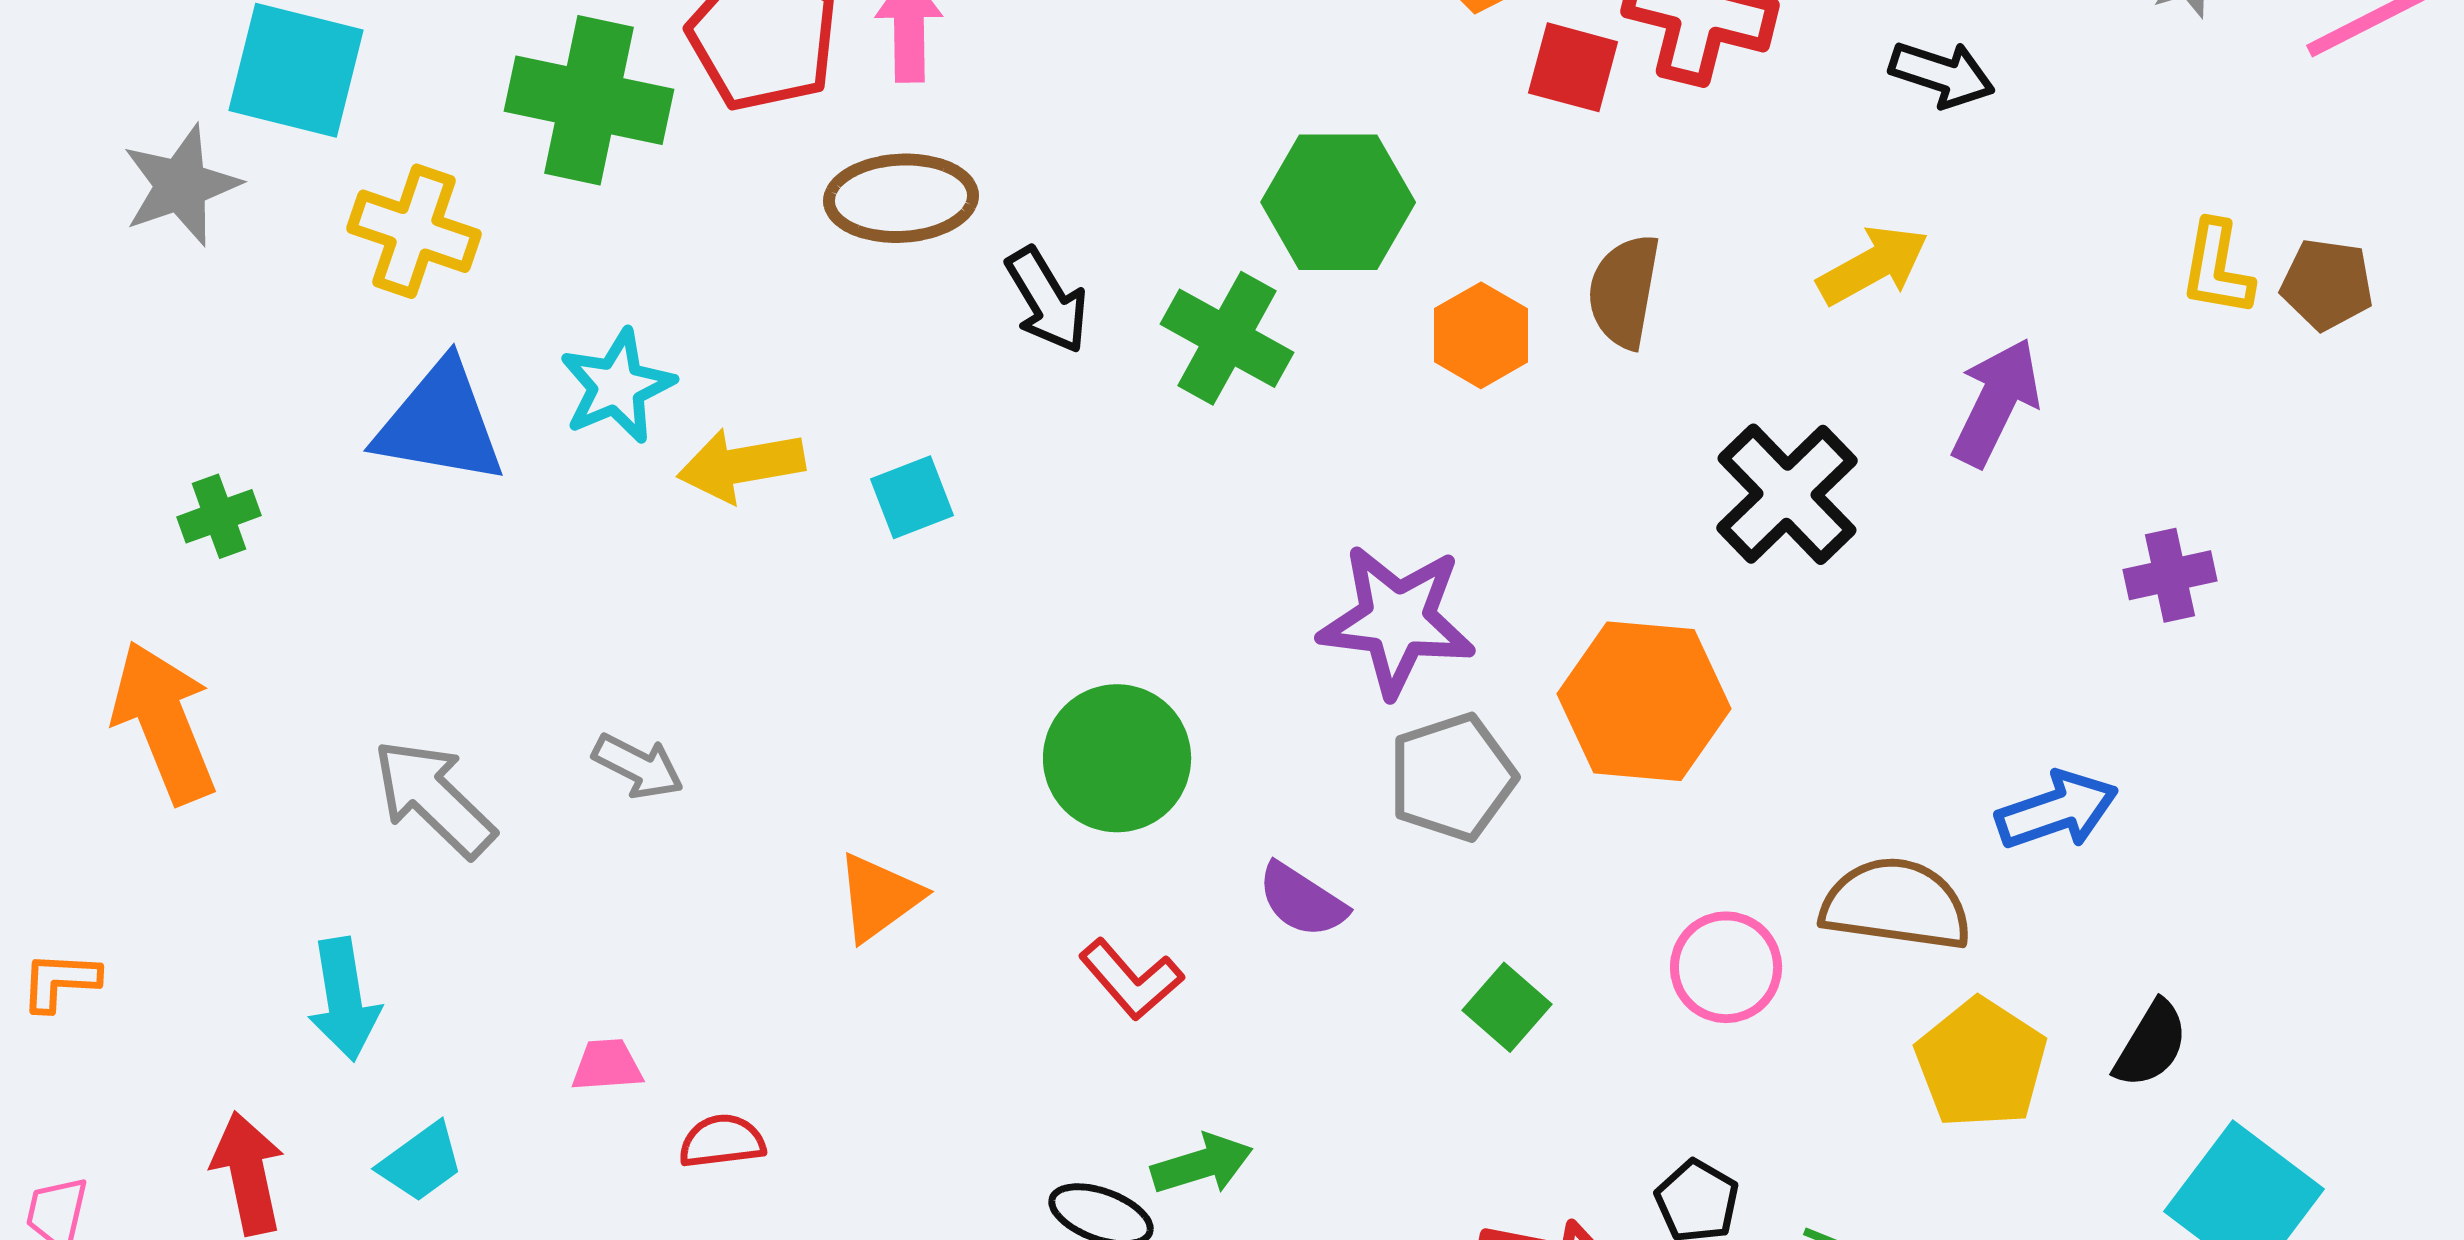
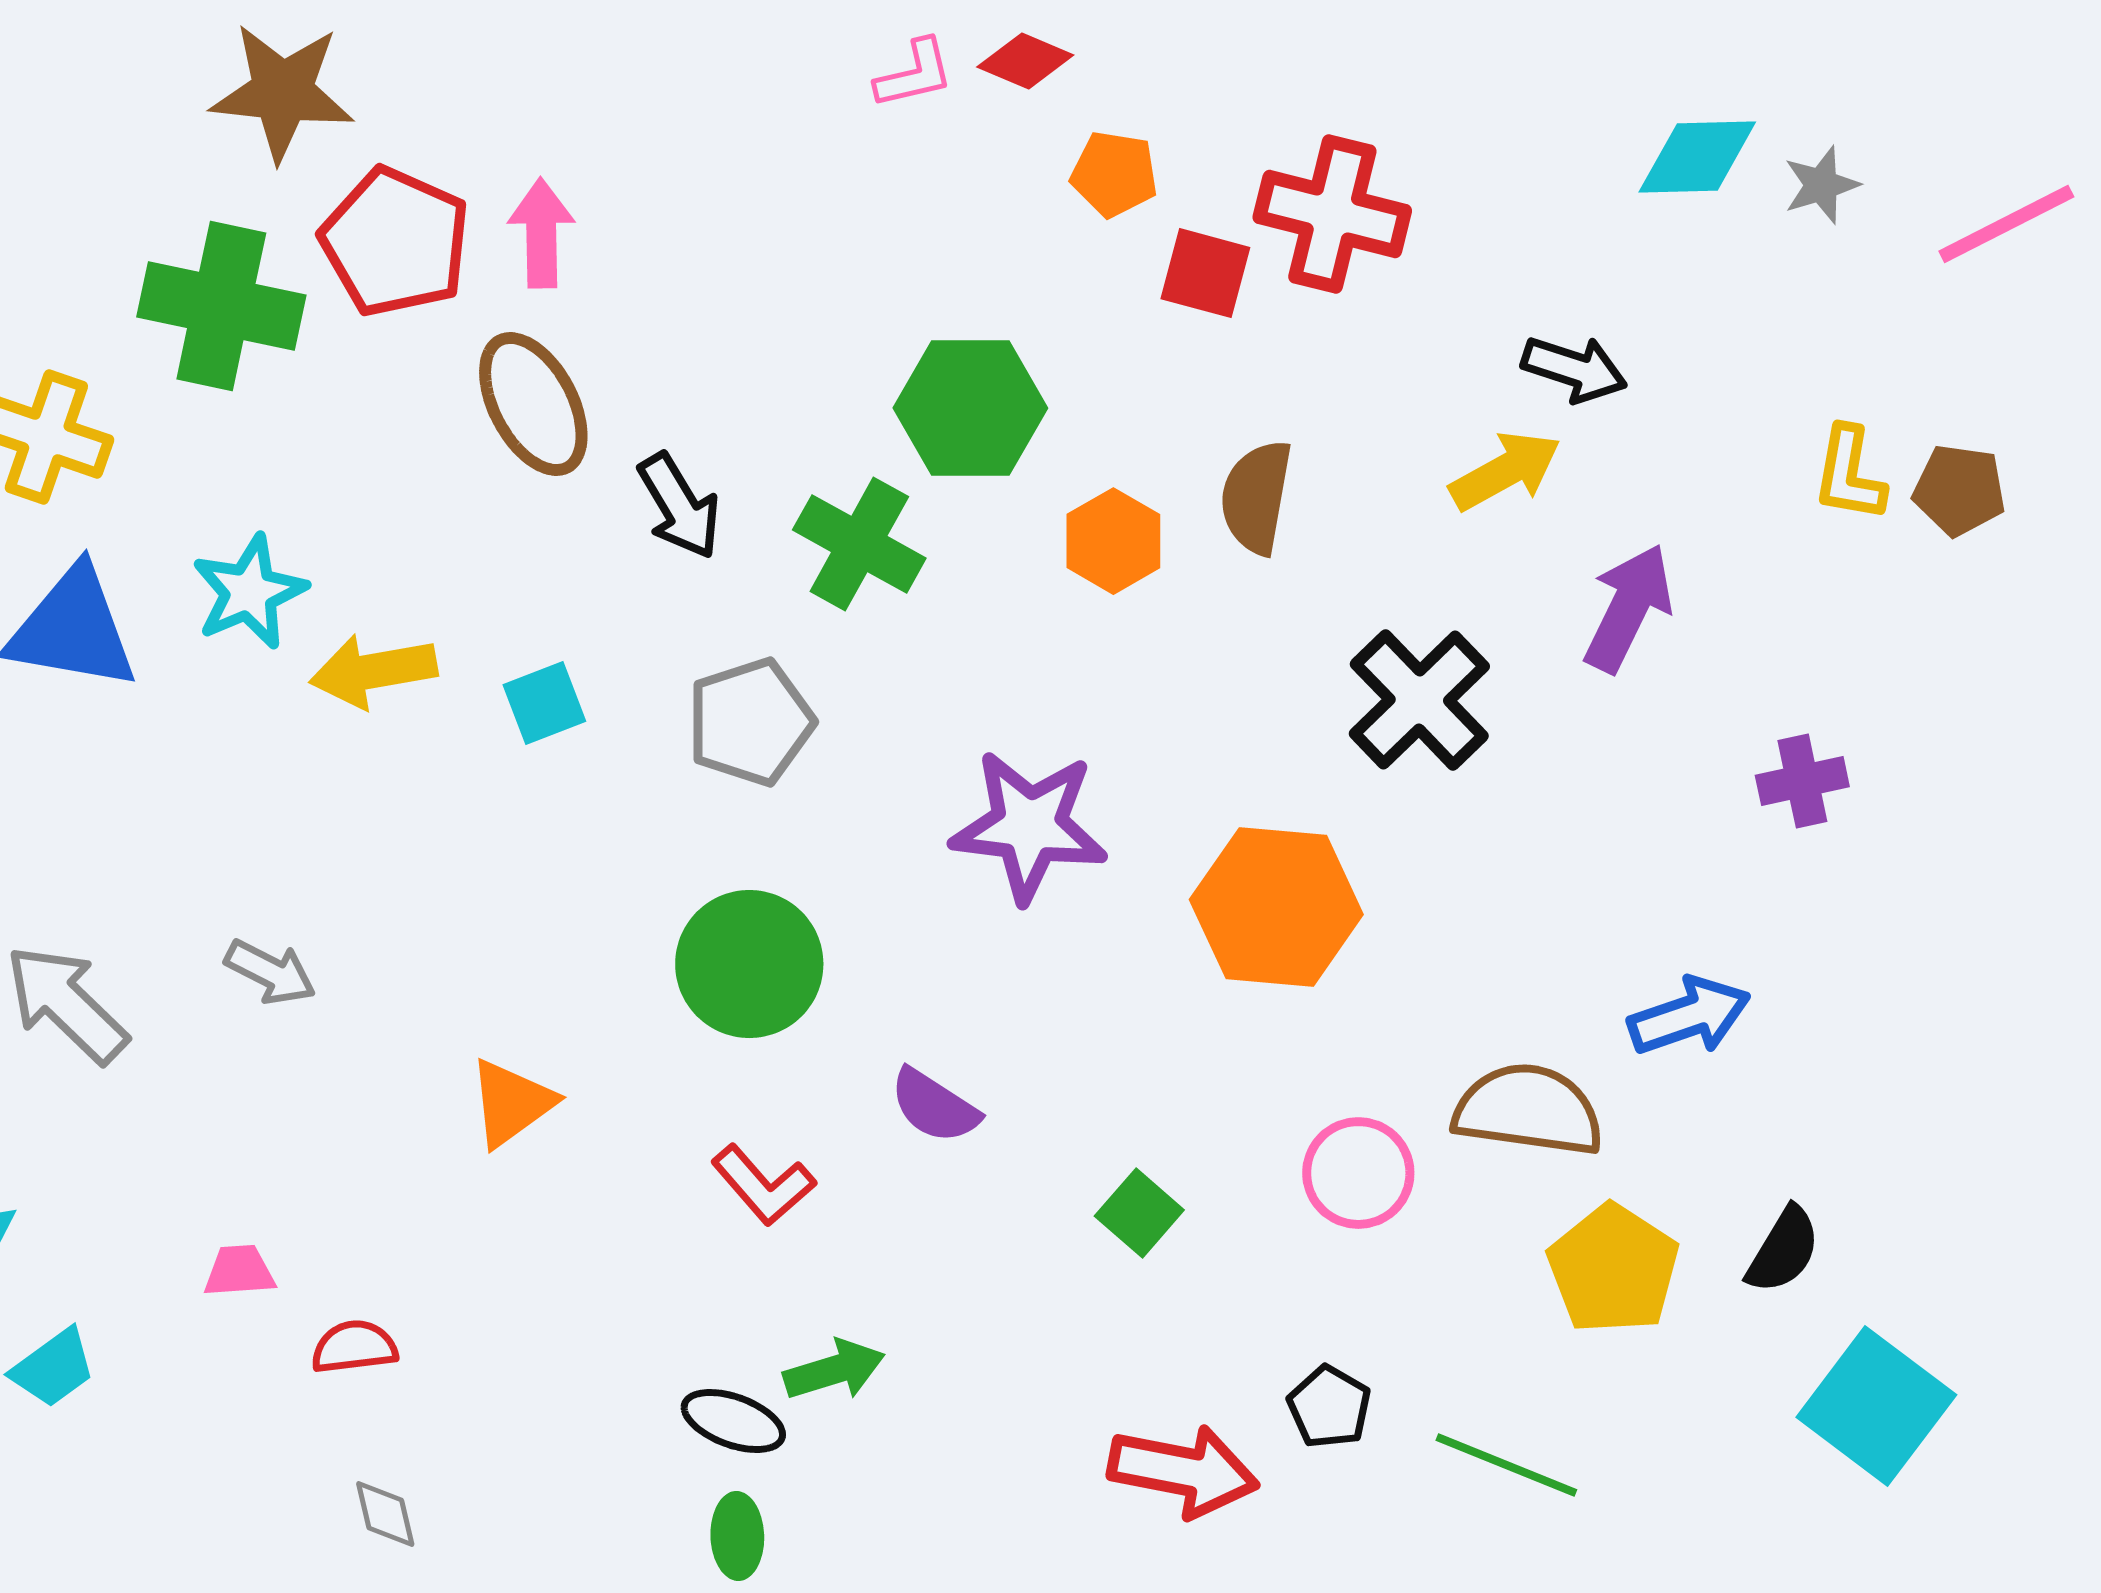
black arrow: (1942, 74) -> (1574, 369), moved
brown ellipse: (901, 198) -> (533, 404), turned 65
gray pentagon: (1452, 777) -> (750, 722), moved

